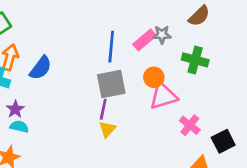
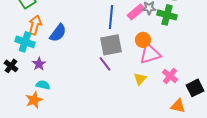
green cross: (195, 60) -> (167, 15), moved
purple line: (103, 109) -> (105, 64), turned -49
cyan semicircle: (19, 127) -> (43, 85), moved
yellow triangle: (107, 129) -> (140, 79), moved

